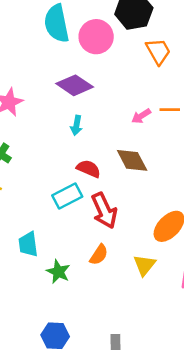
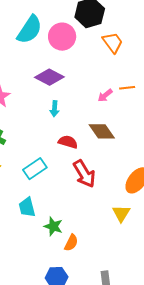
cyan semicircle: (57, 23) -> (30, 30), turned -128
cyan rectangle: (67, 196) -> (35, 169), moved
orange semicircle: (99, 255) -> (71, 243), moved

